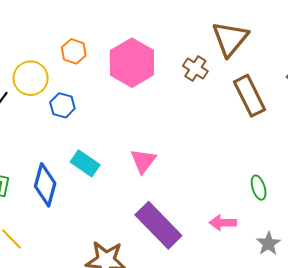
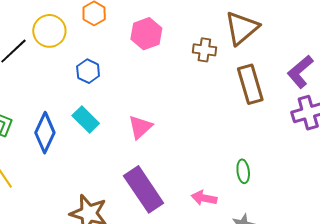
pink hexagon: (132, 63) -> (146, 34), size x0.7
brown cross: (195, 69) -> (204, 50), turned -35
blue hexagon: (62, 105) -> (88, 71), moved

